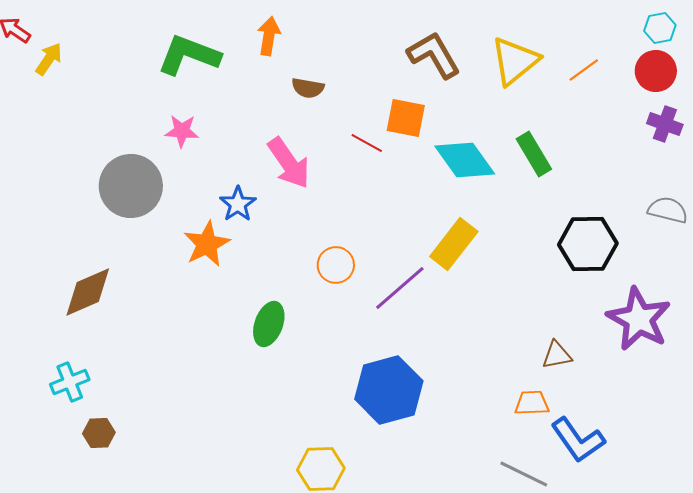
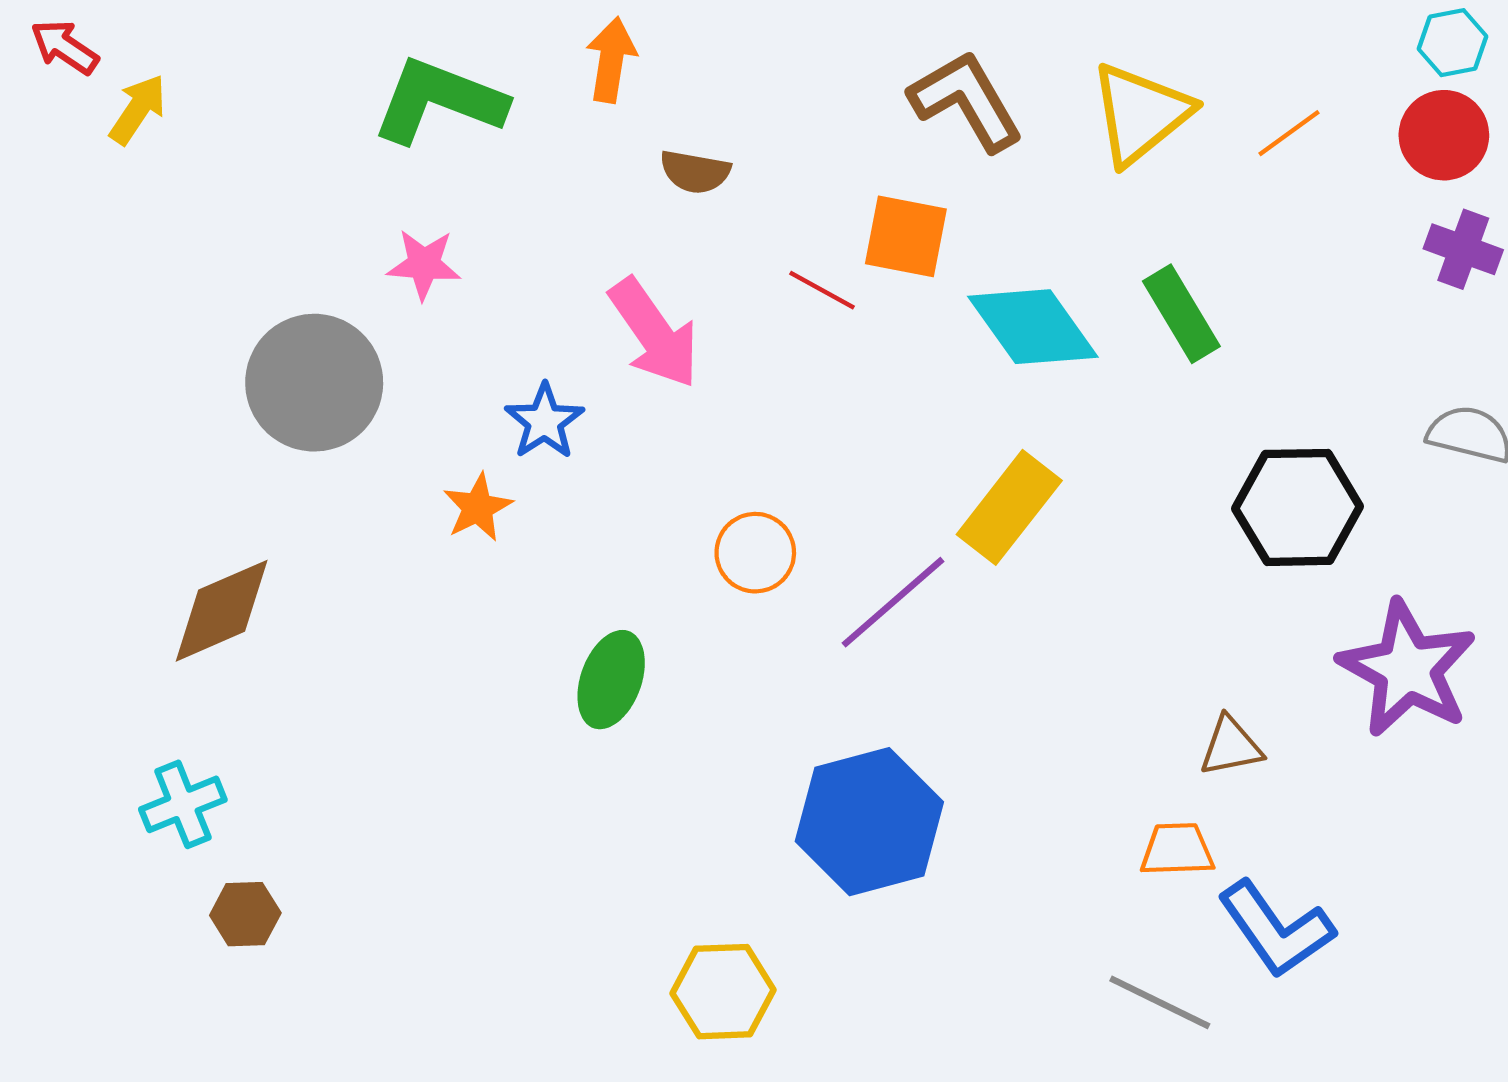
orange star: (207, 244) -> (478, 507), size x0.7

